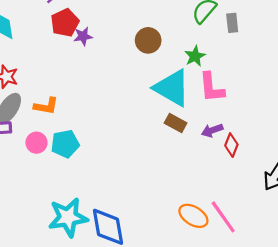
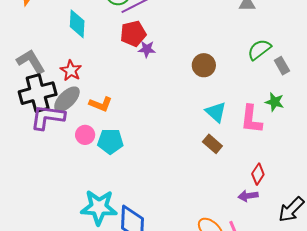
gray rectangle: (232, 23) -> (282, 66), turned -36
green star: (195, 56) -> (275, 102), moved, turned 30
cyan triangle: (172, 88) -> (216, 112), size x0.6
purple arrow: (212, 130) -> (248, 196), moved

